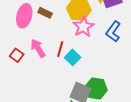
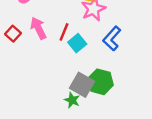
blue L-shape: (113, 32) -> (112, 38), moved

